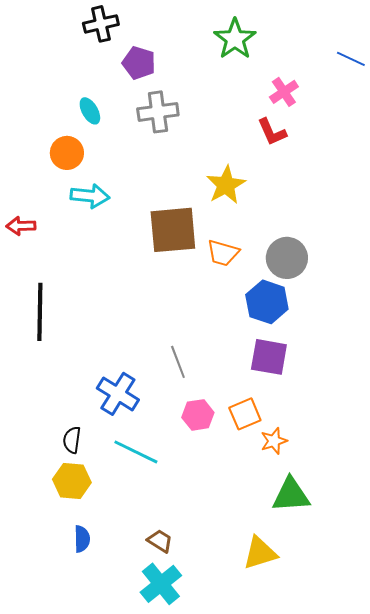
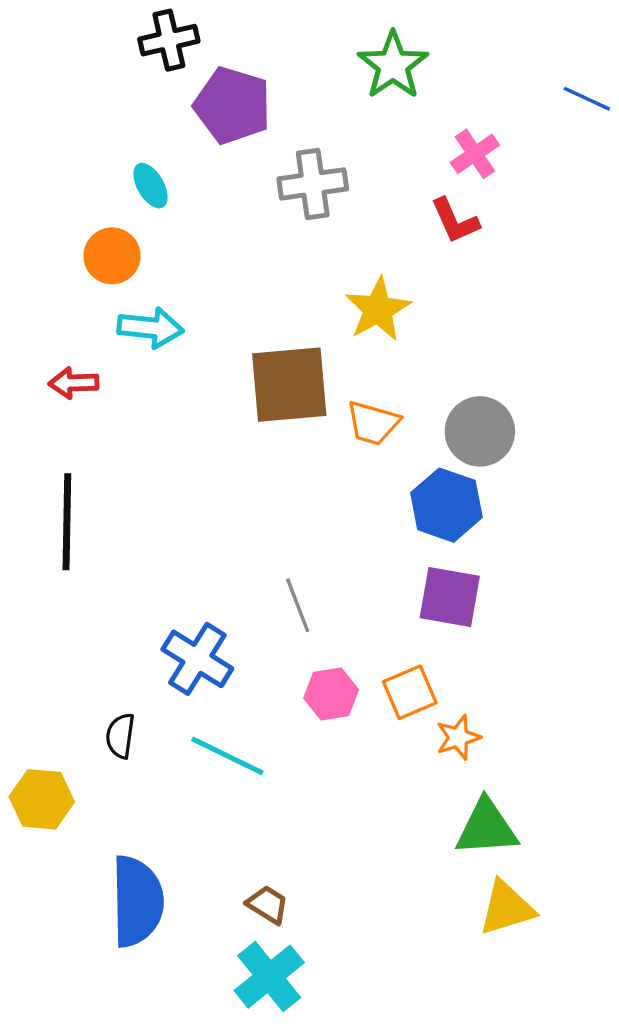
purple pentagon: (139, 63) -> (232, 105), size x1.4
gray cross: (158, 112) -> (313, 184), moved
red arrow: (21, 226) -> (74, 383), moved
yellow hexagon: (72, 481) -> (42, 799), moved
blue semicircle: (82, 539) -> (137, 901), size x2.0
yellow triangle: (260, 553) -> (507, 908), moved

